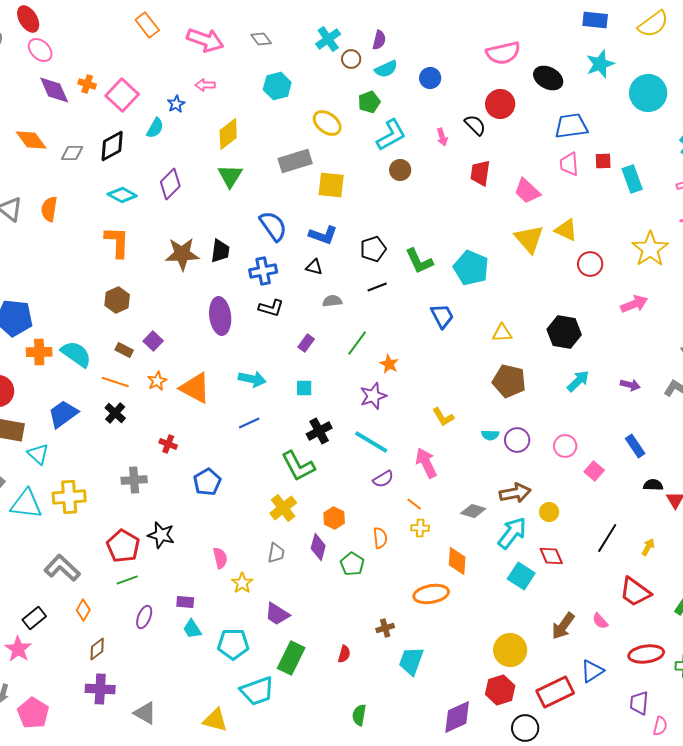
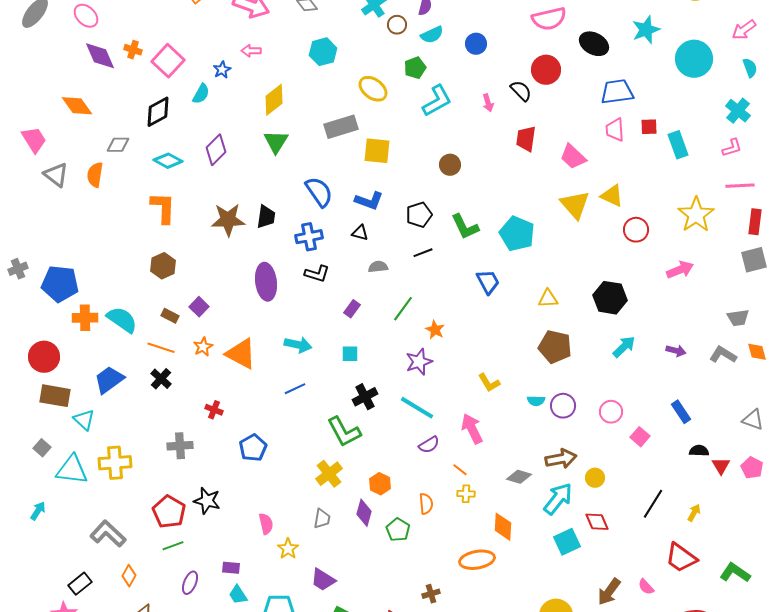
gray diamond: (72, 153) -> (118, 145), moved
brown circle: (400, 170) -> (450, 165), moved
cyan square: (521, 576) -> (567, 542), turned 32

